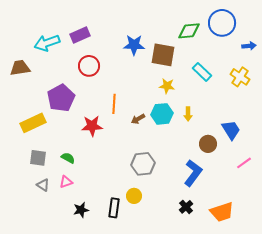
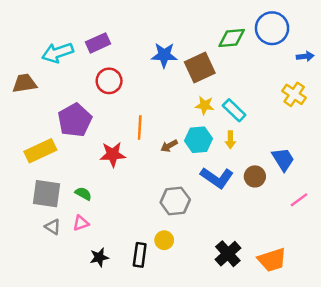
brown square: (163, 55) -> (200, 67), turned -35
cyan rectangle: (202, 72) -> (234, 110), moved
gray square: (38, 158) -> (47, 194), size x1.4
blue L-shape: (193, 173) -> (217, 178), moved, turned 88
black cross: (186, 207) -> (228, 254), size x1.5

